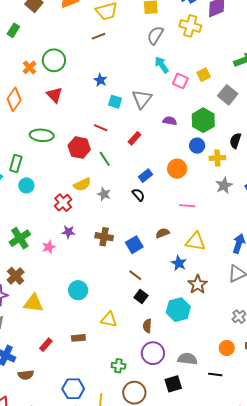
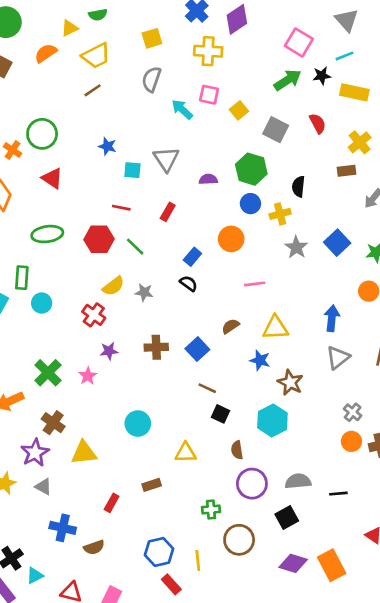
gray semicircle: (155, 35) -> (151, 79), moved
pink square: (180, 81) -> (209, 95), moved
orange circle: (227, 348) -> (351, 441), moved

